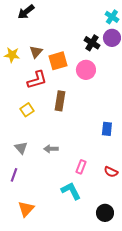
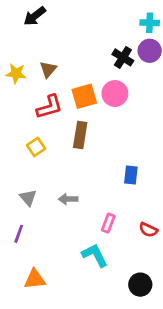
cyan cross: (112, 17) -> (150, 23), turned -32
orange square: (58, 61) -> (84, 96), moved
blue rectangle: (107, 129) -> (131, 175), moved
orange triangle: (26, 209) -> (35, 279), turned 42

